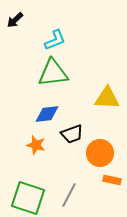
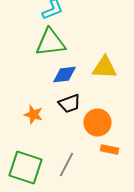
blue diamond: (47, 114) -> (64, 74), moved

